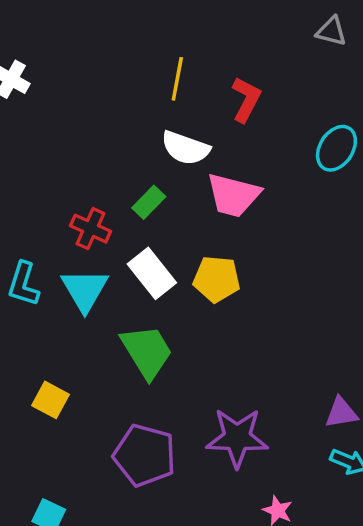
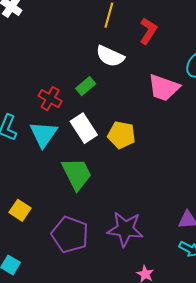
pink trapezoid: (233, 195) -> (164, 88), moved
yellow square: (50, 400) -> (20, 210), moved

